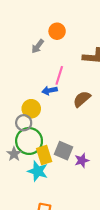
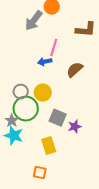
gray arrow: (38, 46) -> (34, 21), size x1.5
yellow circle: (31, 109) -> (43, 93), moved
yellow rectangle: (44, 155) -> (49, 146), moved
cyan star: (38, 171) -> (14, 136), moved

